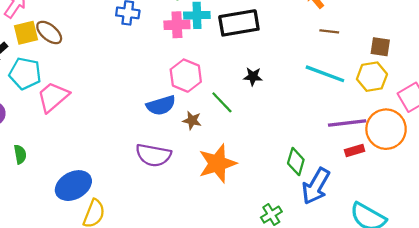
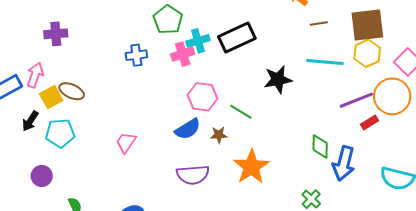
brown square: (380, 47) -> (367, 25), size x1.8
black star: (253, 77) -> (278, 79), moved, size x1.6
pink trapezoid: (53, 97) -> (126, 142), moved, size x0.7

